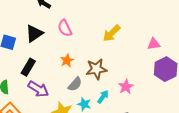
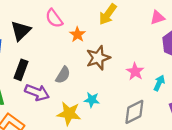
orange star: (67, 60) -> (77, 34), moved
gray semicircle: (75, 84) -> (63, 75), moved
cyan arrow: (103, 97) -> (159, 83), moved

